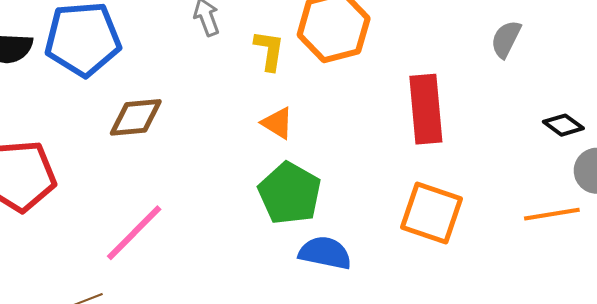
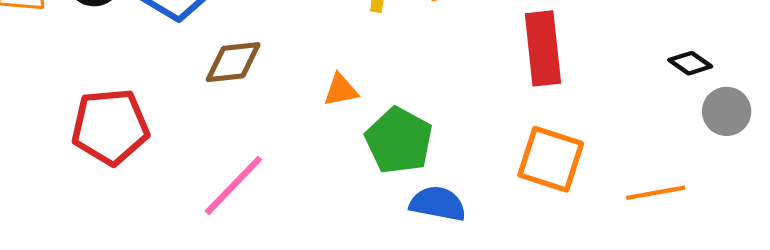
orange triangle: (277, 123) -> (341, 90), moved, turned -42
orange line: (552, 214) -> (656, 193), moved

